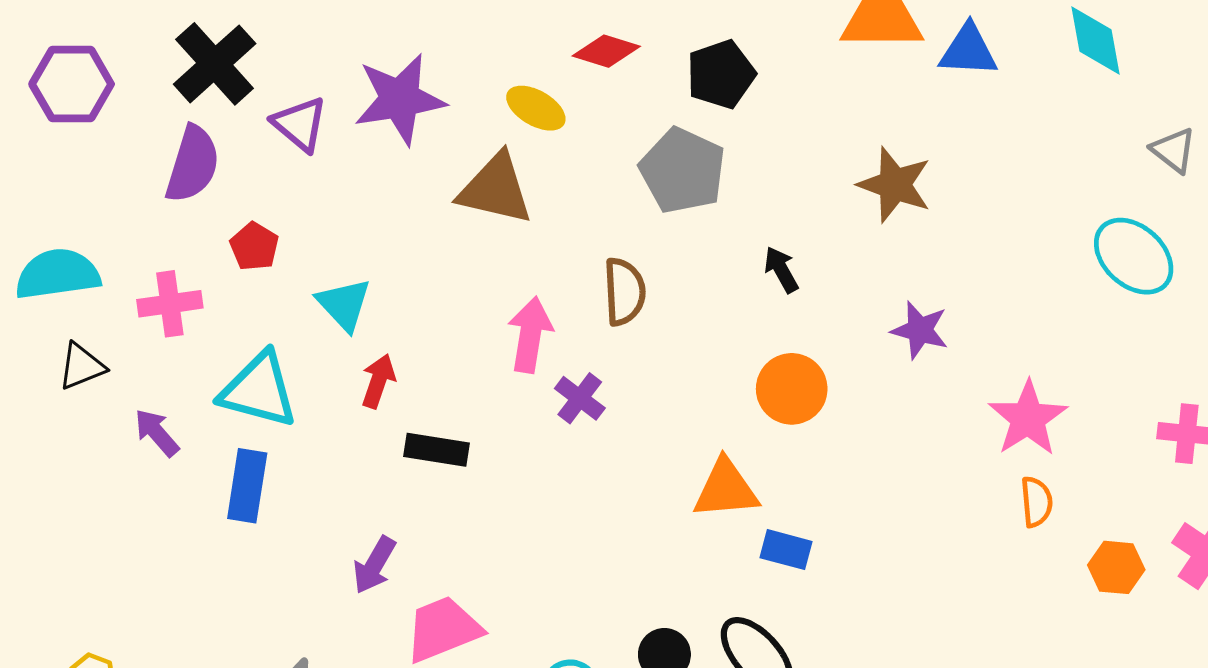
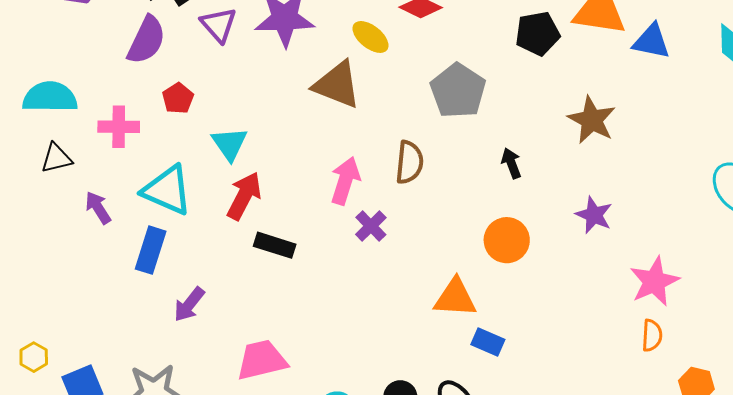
black pentagon: (721, 74) -> (538, 33), moved
red arrow: (378, 381) -> (244, 196), size x1.4
purple arrow: (374, 565) -> (189, 304), moved

